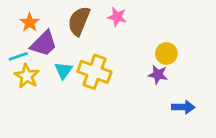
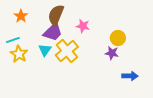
pink star: (117, 17) -> (83, 26), moved
purple trapezoid: (44, 44) -> (53, 32), moved
yellow cross: (94, 72) -> (67, 51), turned 30

